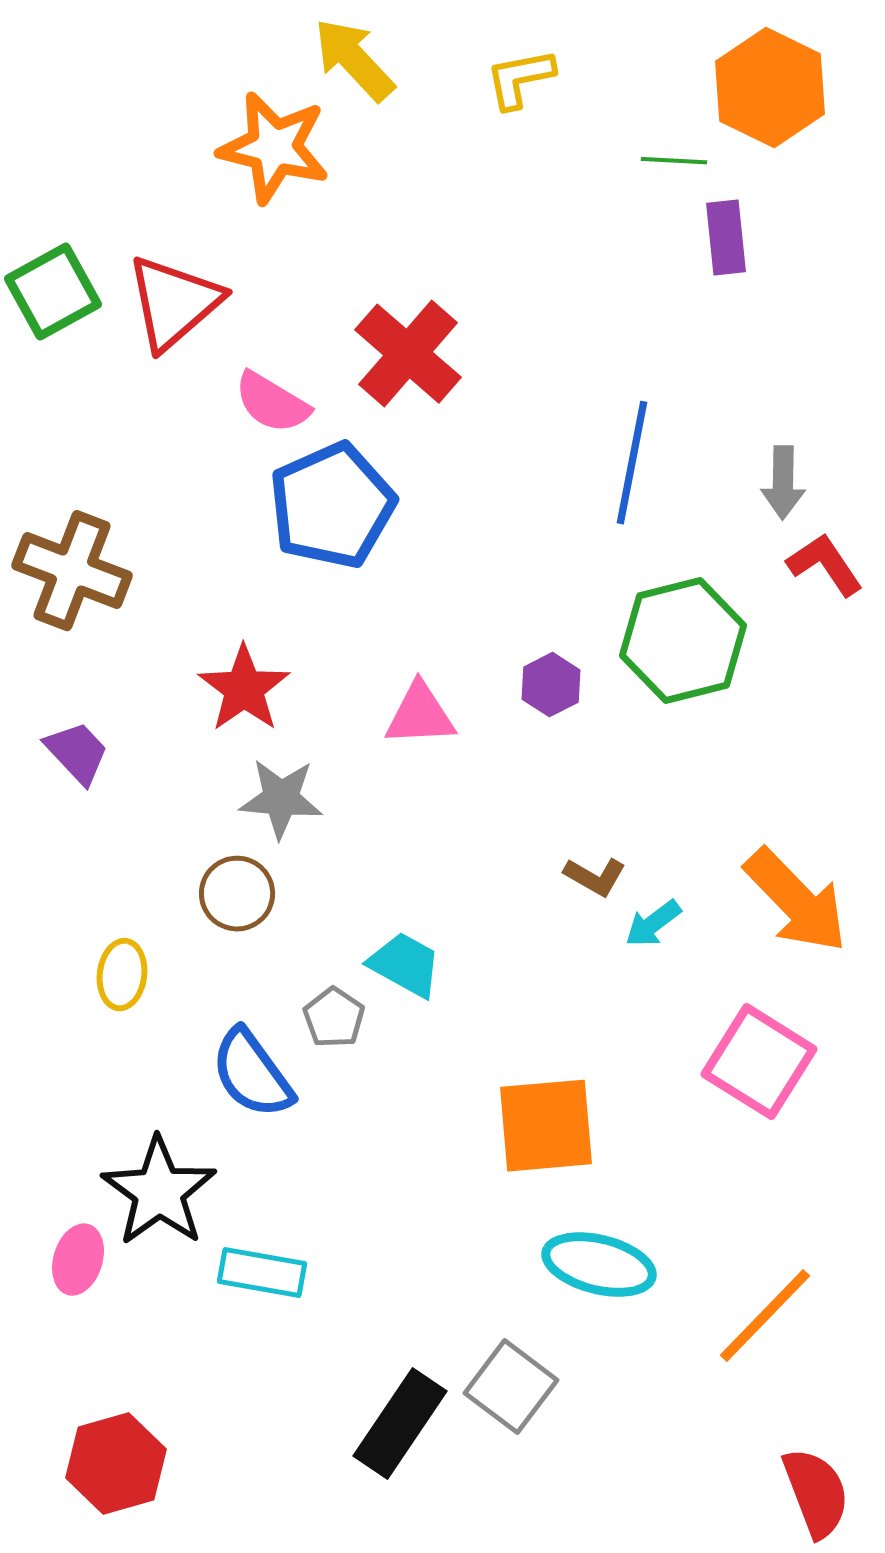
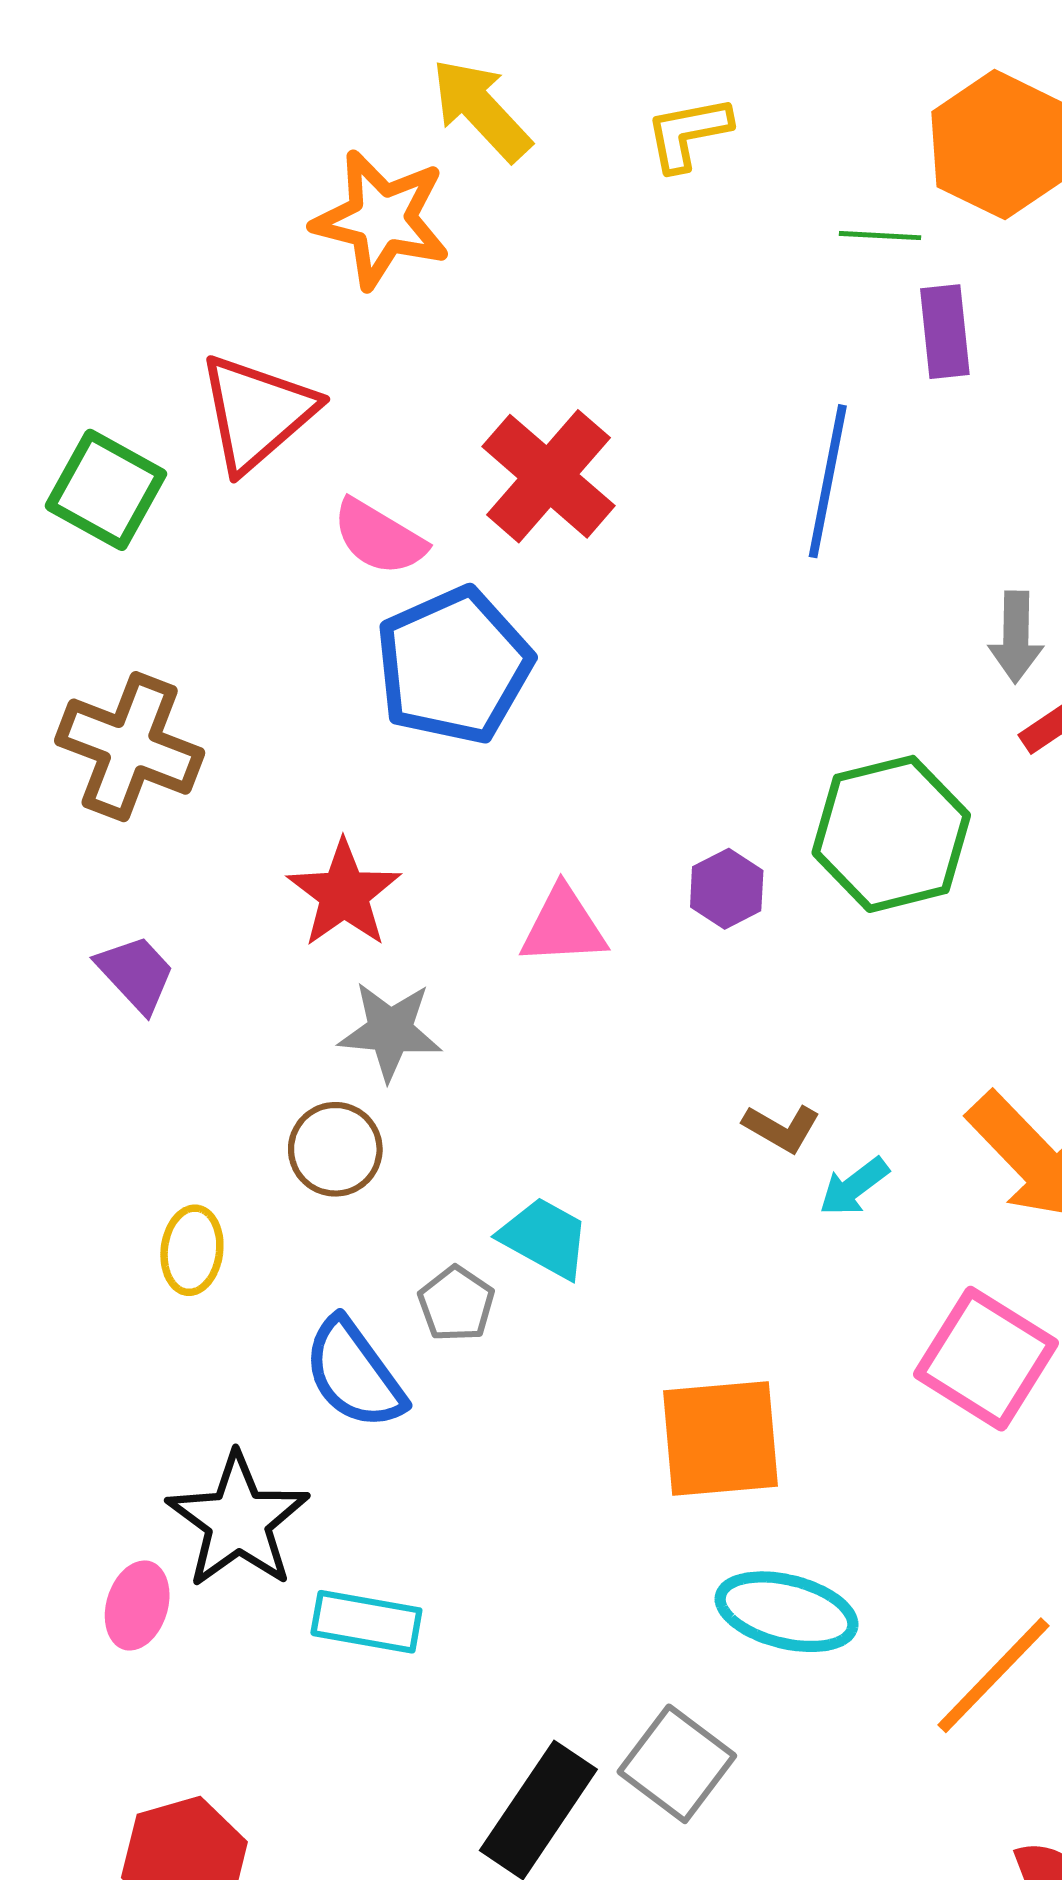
green square: (53, 292) -> (106, 490), moved, turned -32
blue line: (632, 463) -> (828, 481), moved

